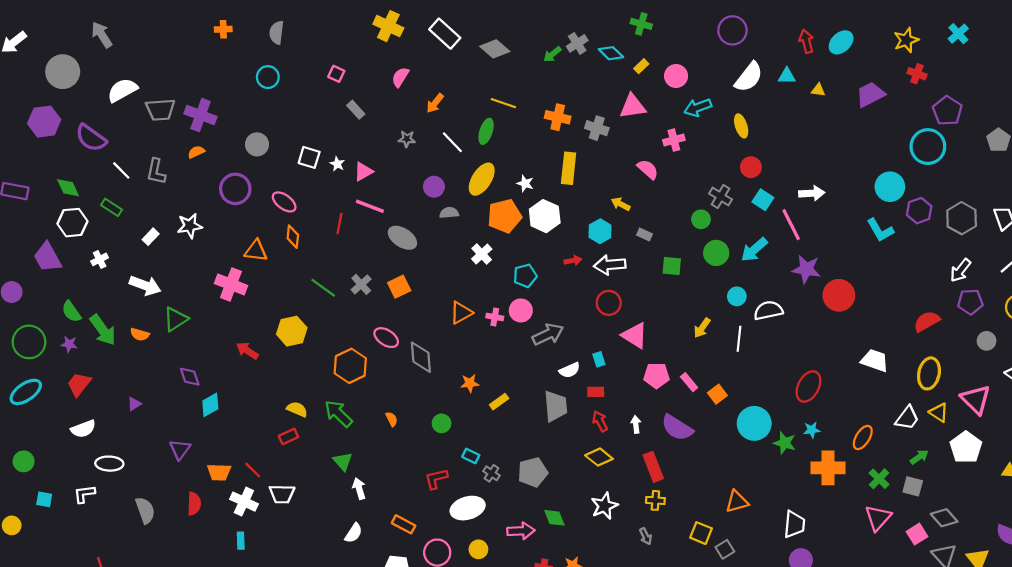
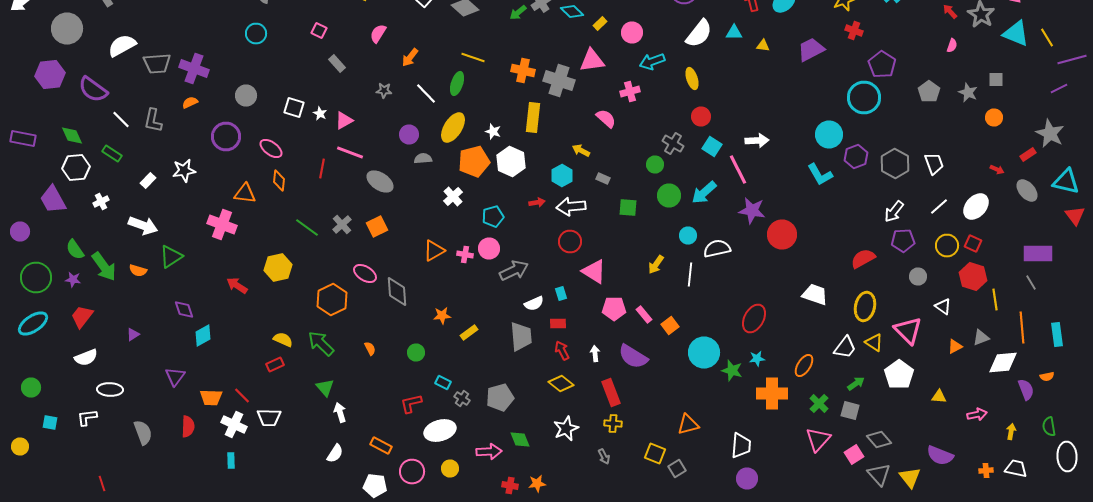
gray cross: (597, 128) -> (559, 80), size x1.4

